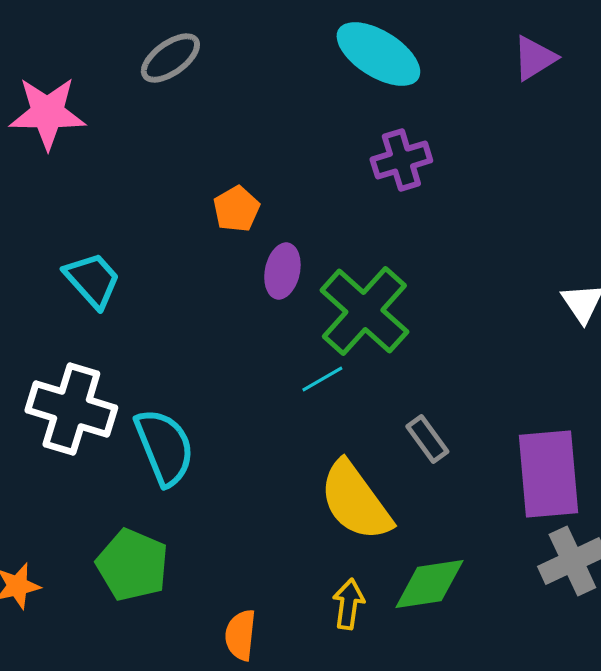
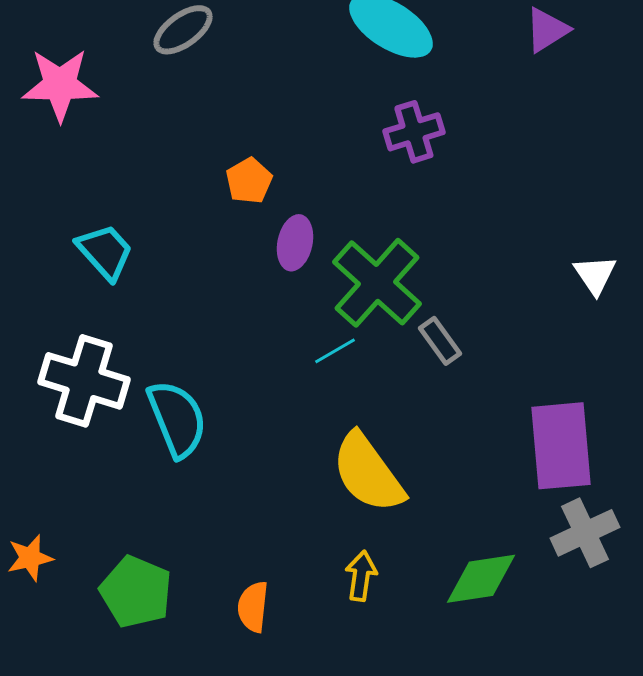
gray rectangle: (427, 439) -> (440, 341), moved
green pentagon: (132, 565) -> (136, 592), moved
green diamond: (429, 584) -> (481, 579), moved

